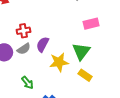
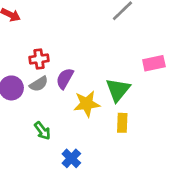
pink rectangle: (91, 24) -> (154, 63), moved
yellow rectangle: (85, 75) -> (122, 123), turned 56

